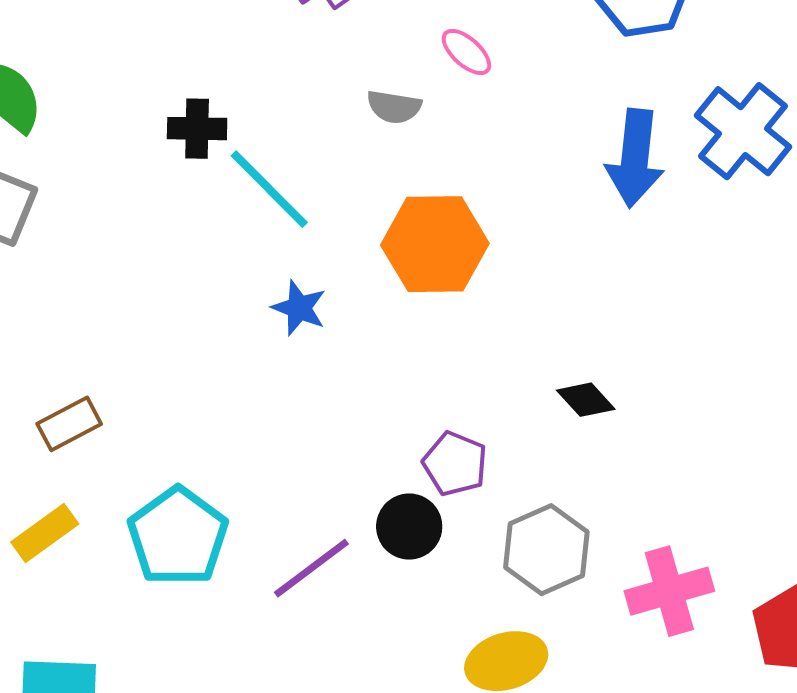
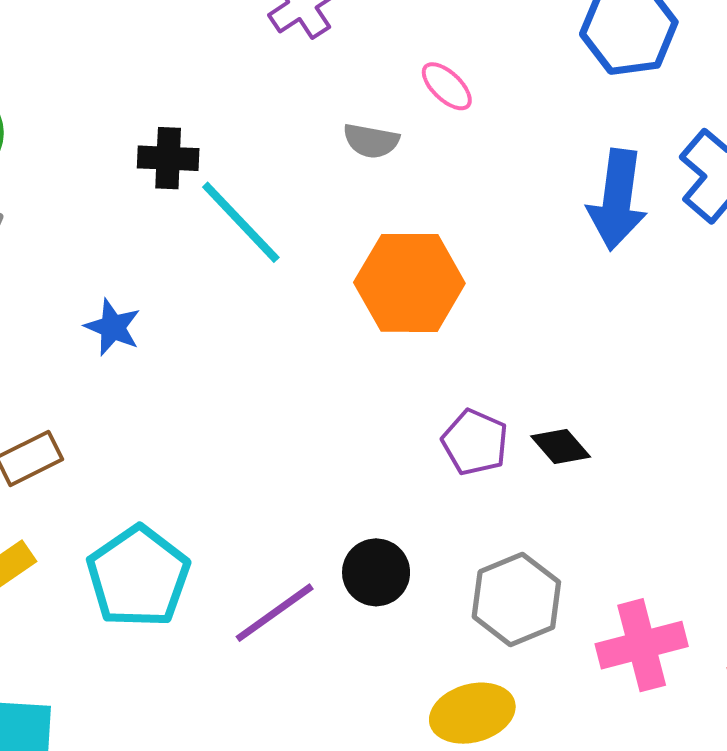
blue star: (299, 308) -> (113, 327), moved
purple pentagon: (455, 464) -> (475, 442), moved

